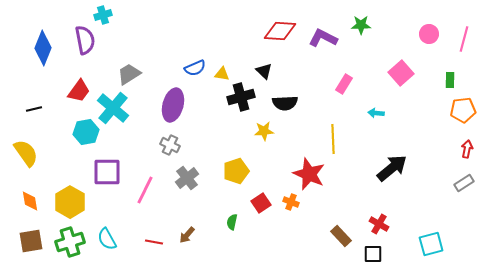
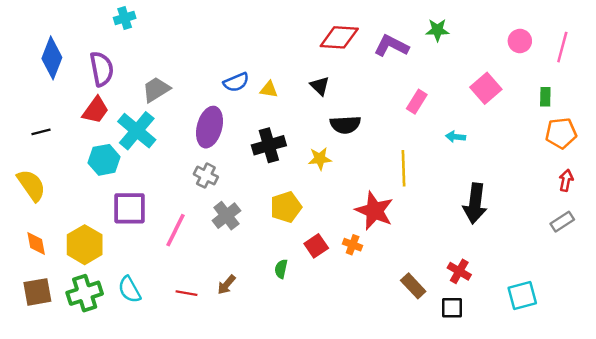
purple semicircle: (85, 40) -> (102, 69), moved
black cross: (241, 97) -> (269, 145), moved
black arrow: (392, 168) -> (475, 203), turned 136

